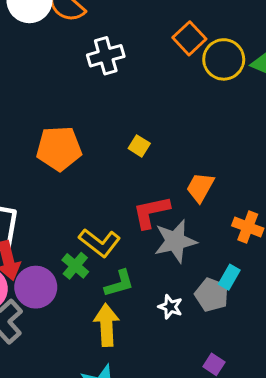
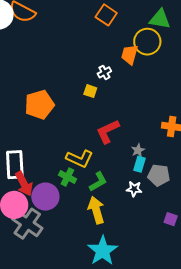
white cross: (106, 56) -> (104, 72), moved, size x0.6
yellow circle: (224, 59) -> (147, 42), moved
orange trapezoid: (200, 187) -> (130, 55), moved
gray star: (175, 241) -> (138, 150), moved, size x0.5
cyan rectangle: (229, 277) -> (139, 164), moved

